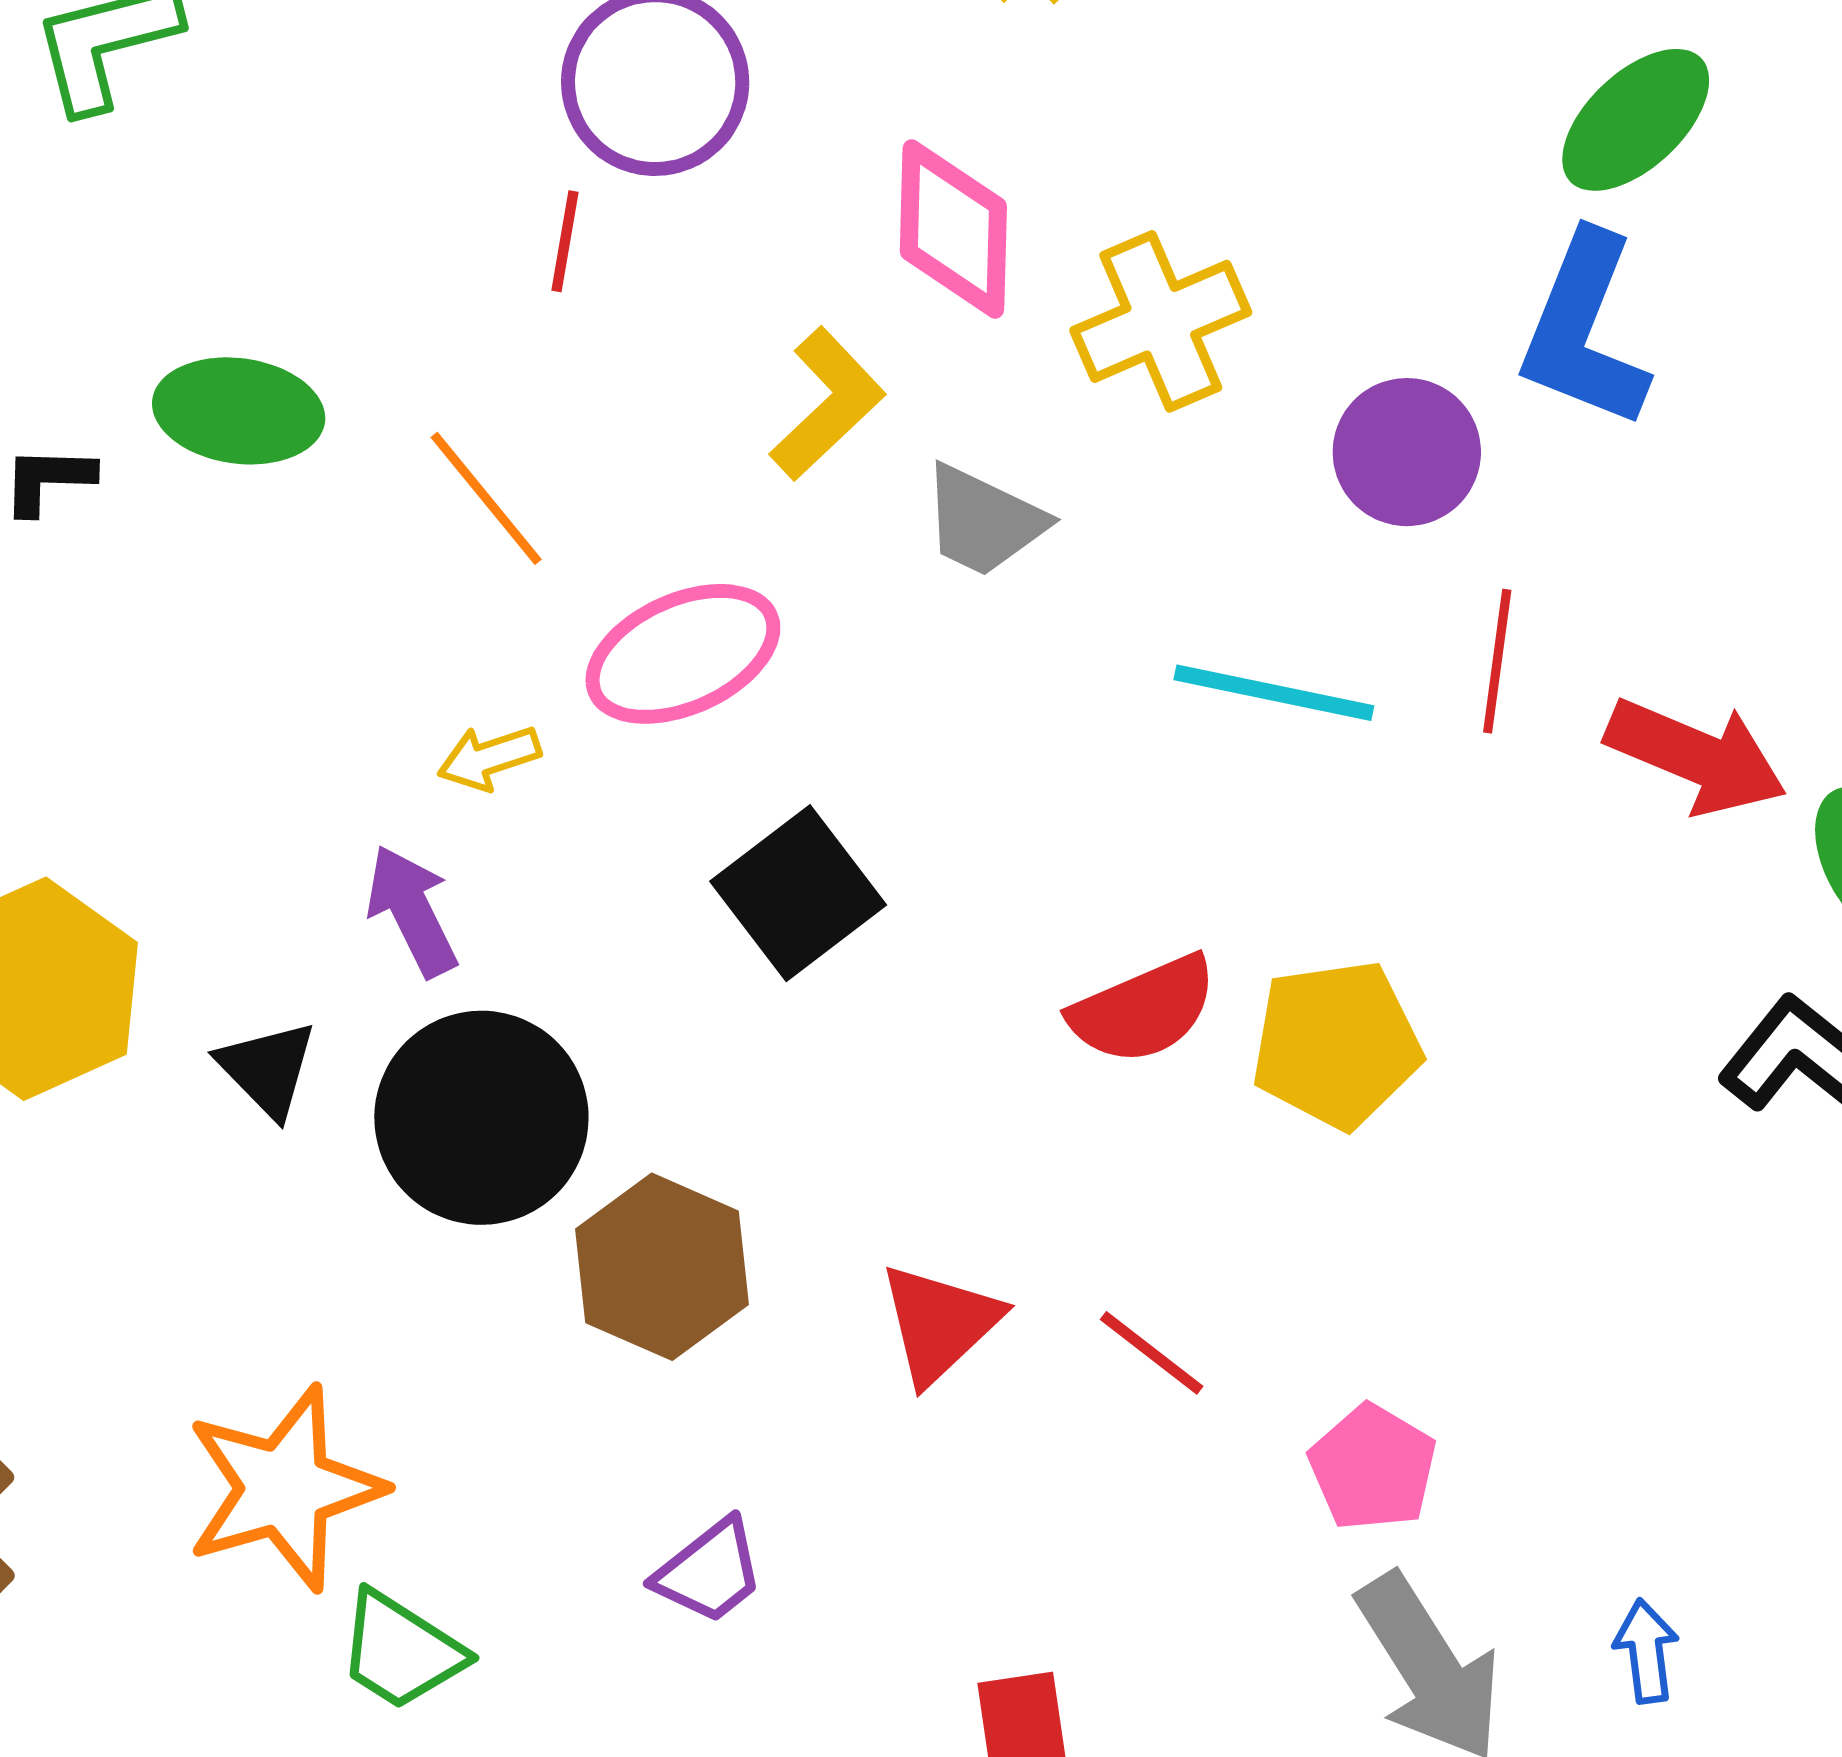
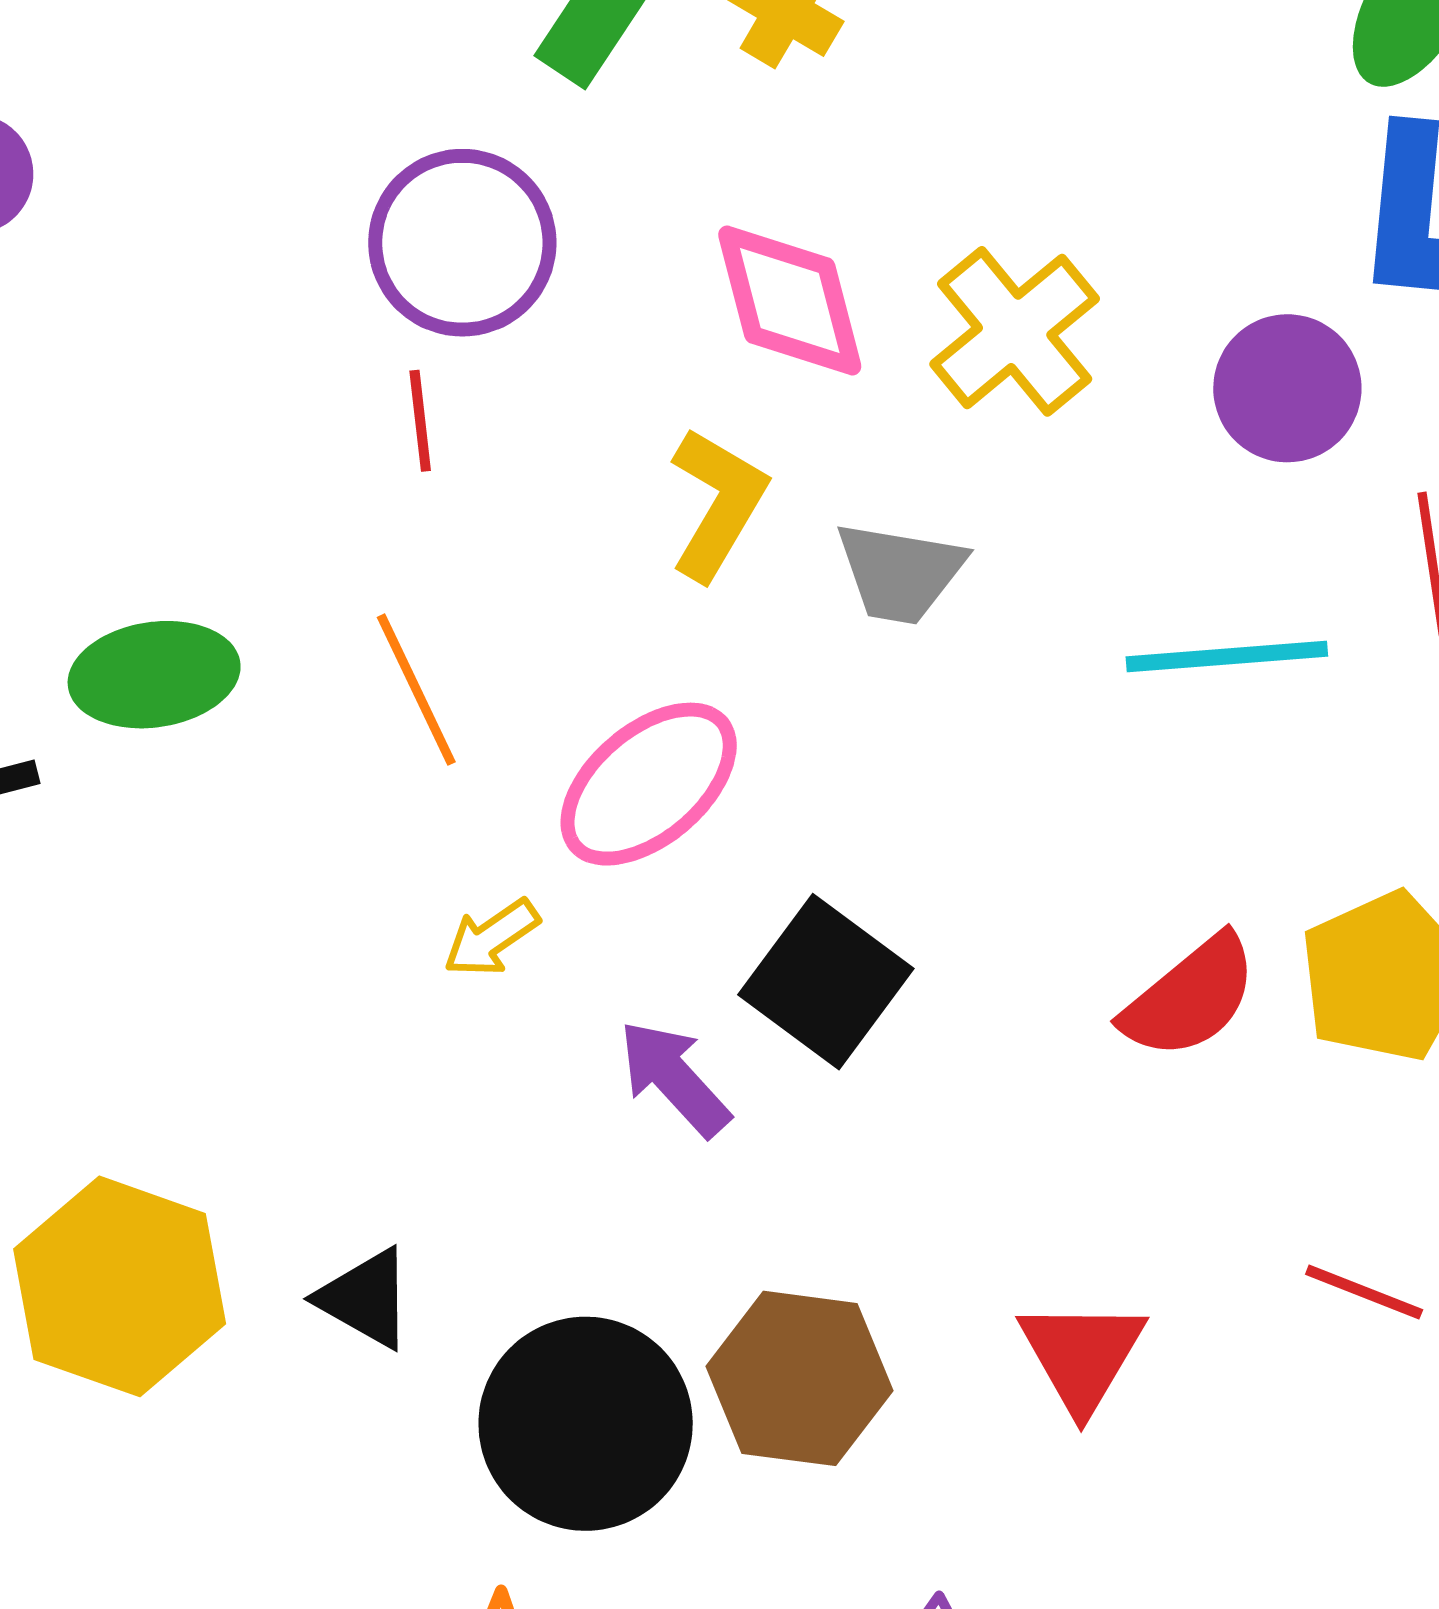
orange line: (486, 498) -> (416, 690), turned 30
purple arrow: (412, 911) -> (674, 1078), moved
black circle: (481, 1118) -> (586, 1424), moved
red line: (1152, 1353) -> (1364, 1292), moved

